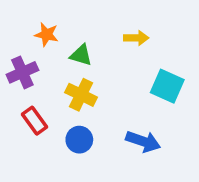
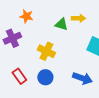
green triangle: (81, 55) -> (61, 24), moved
red rectangle: (34, 121) -> (19, 76), moved

